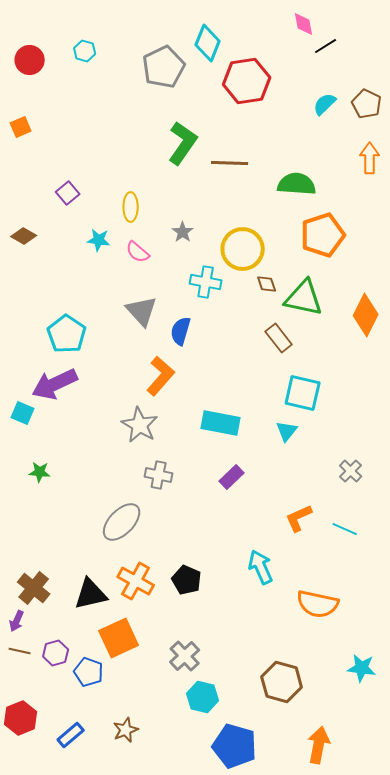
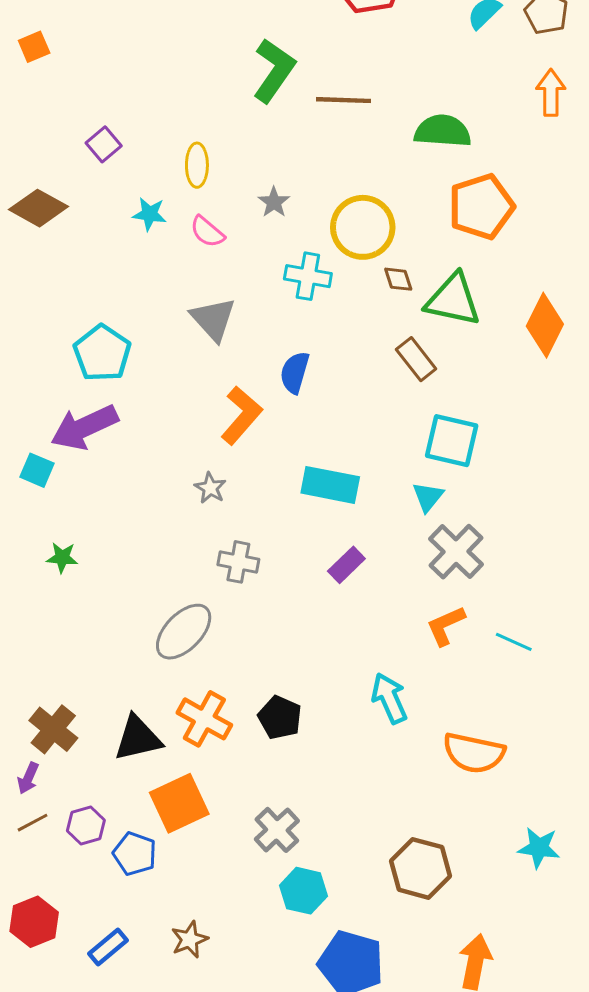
brown diamond: (24, 236) -> (38, 208), size x1.5
blue semicircle: (181, 331) -> (295, 372), moved
gray star: (140, 425) -> (210, 488), size x0.6
gray cross: (351, 471) -> (456, 552), moved, size x1.6
brown line: (20, 651) -> (33, 823), turned -40

